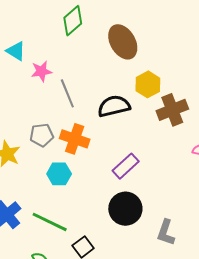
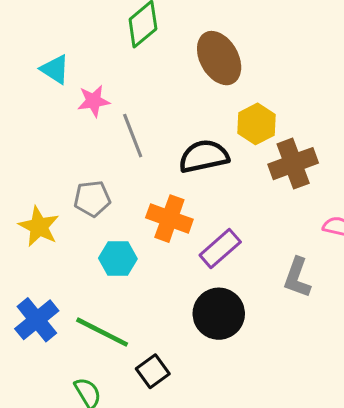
orange cross: (75, 139) -> (169, 219), moved
gray L-shape: (166, 232) -> (297, 278), moved

